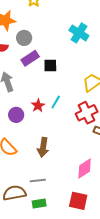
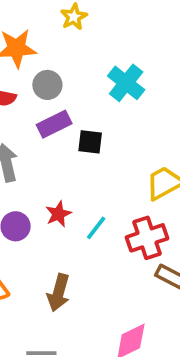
cyan cross: (79, 33) -> (126, 83), moved
cyan line: (56, 102) -> (96, 228), moved

